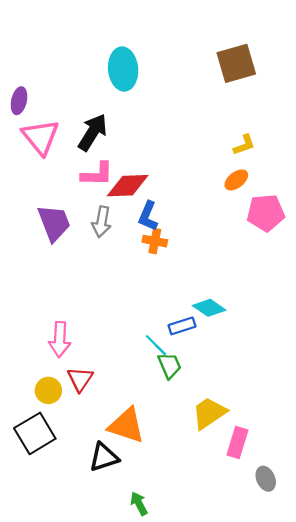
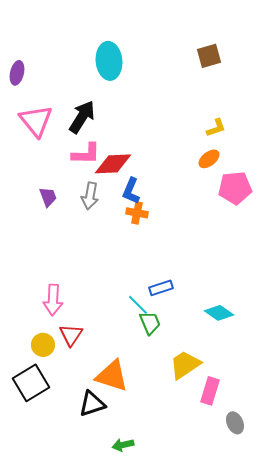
brown square: (236, 63) -> (209, 56), size x0.7
purple ellipse: (19, 101) -> (17, 73), moved
purple trapezoid: (54, 223) -> (48, 197), size x0.6
cyan diamond: (209, 308) -> (219, 313), moved
green arrow: (139, 504) -> (123, 445), turned -75

